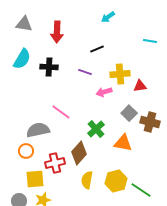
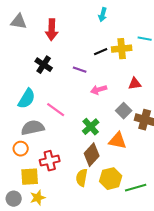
cyan arrow: (108, 17) -> (103, 15), turned -40
black line: (97, 49) -> (101, 52), moved
cyan semicircle: (22, 59) -> (27, 99), moved
black cross: (49, 67) -> (44, 65), turned 30
yellow cross: (120, 74) -> (122, 49), moved
brown diamond: (79, 153) -> (92, 155), moved
green line: (141, 190) -> (136, 188), turned -50

